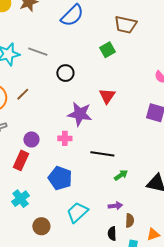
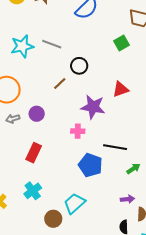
brown line: (23, 94) -> (60, 83), moved
red triangle: (107, 96) -> (120, 89), turned 36
purple circle: (31, 139) -> (37, 114), moved
blue pentagon: (60, 178) -> (90, 165), moved
cyan trapezoid: (77, 212) -> (74, 203), moved

